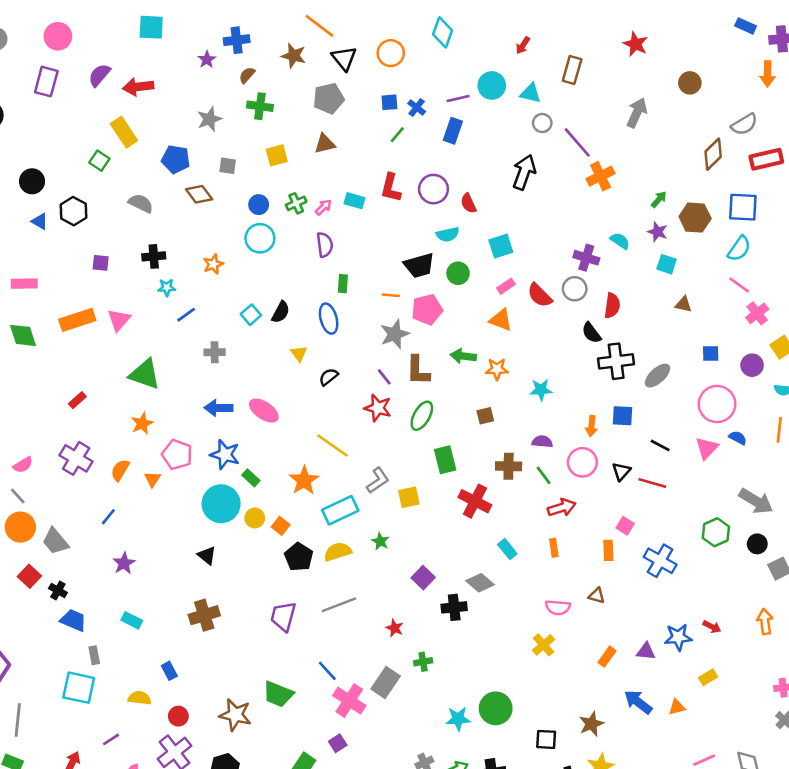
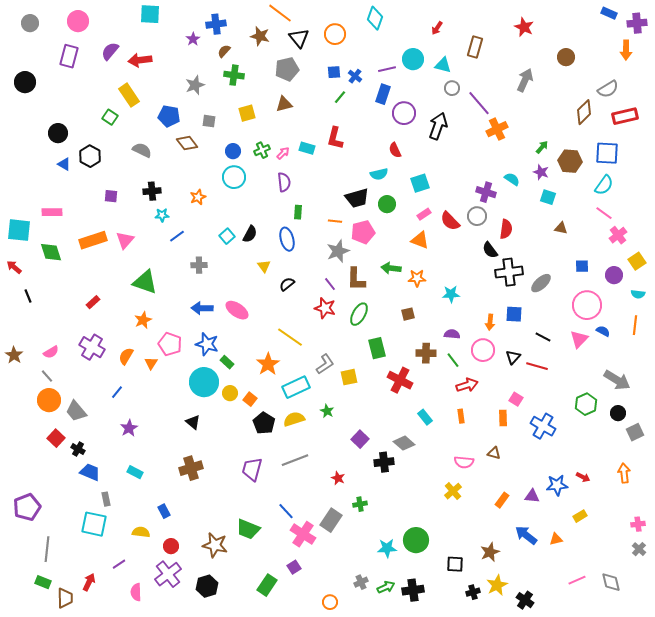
purple circle: (433, 189) -> (404, 113), moved

